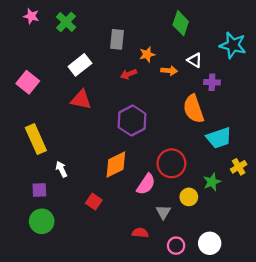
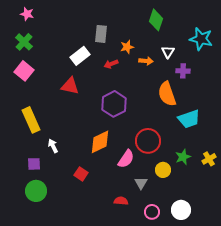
green cross: (66, 22) -> (24, 42), moved
white triangle: (195, 60) -> (168, 52), turned 32
white rectangle: (80, 65) -> (80, 56), moved
yellow cross: (239, 167) -> (209, 159), moved

